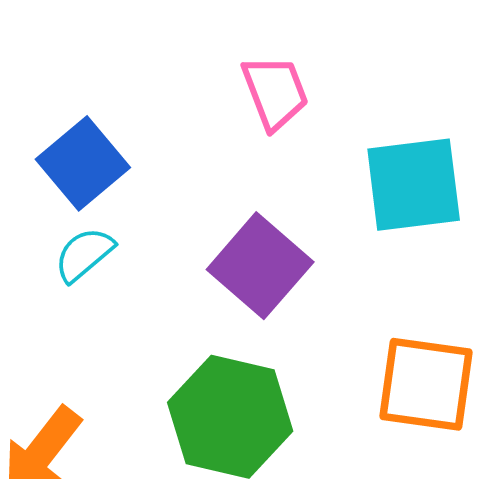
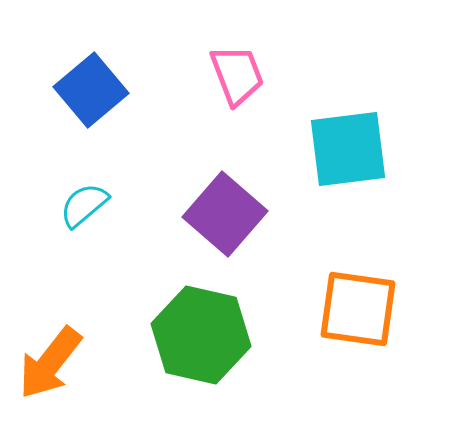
blue square: (83, 163) -> (91, 90), moved

